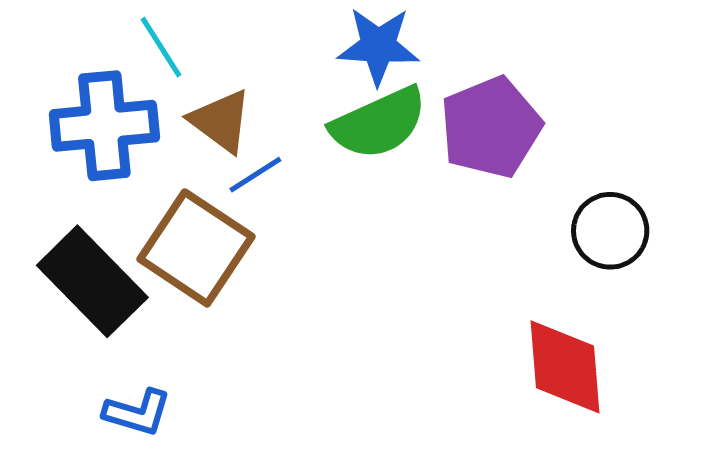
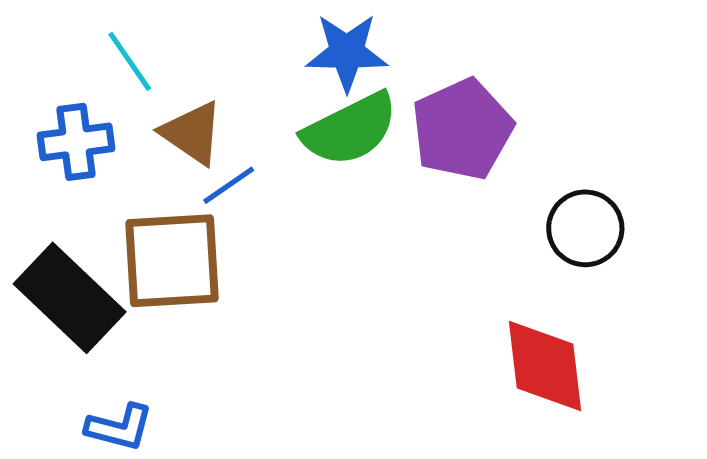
blue cross: (104, 126) -> (76, 142), size x0.7
brown square: (196, 248) -> (172, 261), turned -35

